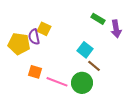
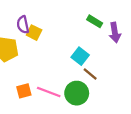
purple semicircle: (34, 37) -> (23, 25), moved
orange square: (35, 72) -> (24, 91), moved, turned -32

